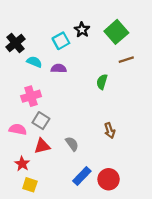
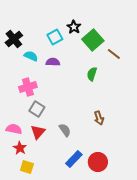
green square: (116, 32) -> (93, 40), moved
brown line: (126, 60) -> (114, 54), turned 56
pink semicircle: (18, 129) -> (14, 129), moved
red triangle: (42, 146) -> (38, 132), turned -35

